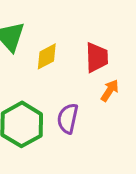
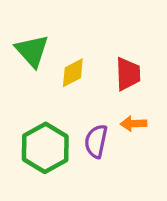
orange arrow: (110, 90) -> (134, 124), moved, turned -125

